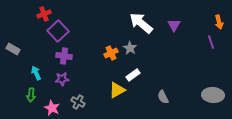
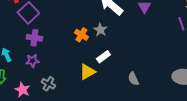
orange cross: (111, 53) -> (81, 35), turned -32

